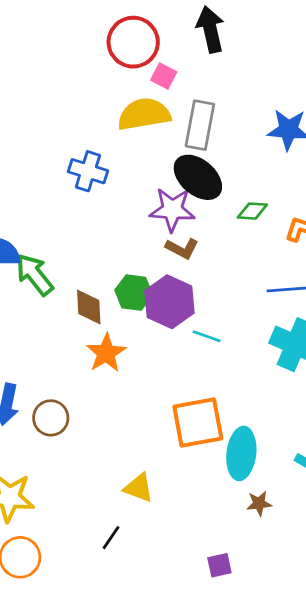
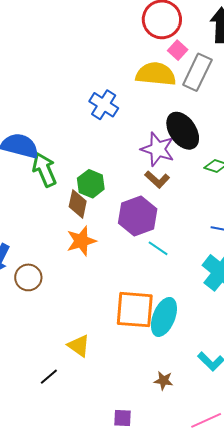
gray rectangle: (200, 125) -> (197, 72), moved
green hexagon: (134, 293) -> (91, 184), moved
cyan ellipse: (241, 453) -> (164, 317), moved

